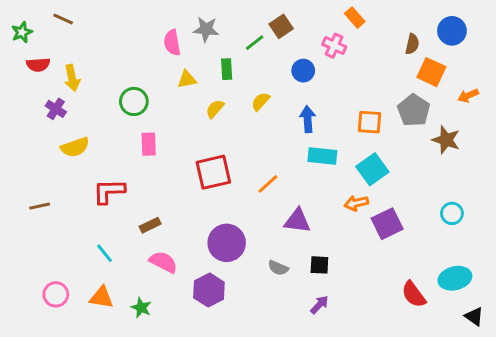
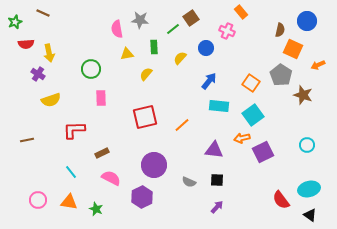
yellow semicircle: (261, 101) -> (180, 58), moved
blue arrow: (308, 119) -> (209, 81), turned 42
orange square: (369, 122) -> (251, 83), turned 30
purple triangle: (297, 221) -> (214, 150), moved
black triangle: (474, 317) -> (310, 215), moved

